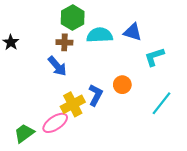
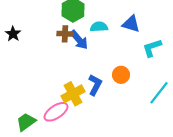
cyan semicircle: (100, 35) -> (99, 27), size x0.7
blue arrow: (57, 66) -> (79, 40), moved

